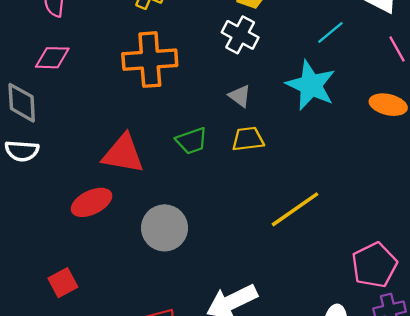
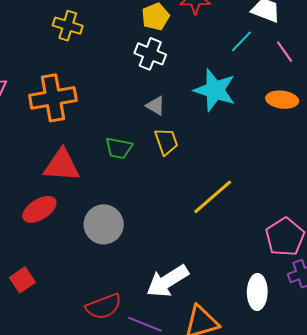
cyan line: (330, 33) -> (241, 41), moved
orange cross: (150, 60) -> (53, 98), moved
yellow trapezoid: (248, 139) -> (166, 141), turned 84
green trapezoid: (192, 141) -> (119, 148), turned 36

